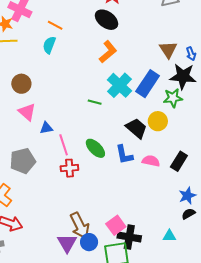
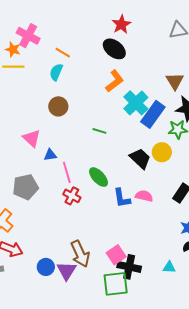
brown circle: (21, 84) -> (58, 106), moved
cyan cross: (119, 85) -> (136, 103), moved
blue L-shape: (124, 155) -> (122, 198), moved
pink semicircle: (151, 161) -> (144, 196), moved
red cross: (69, 168) -> (72, 196), turned 30
blue circle: (89, 242) -> (46, 267), moved

